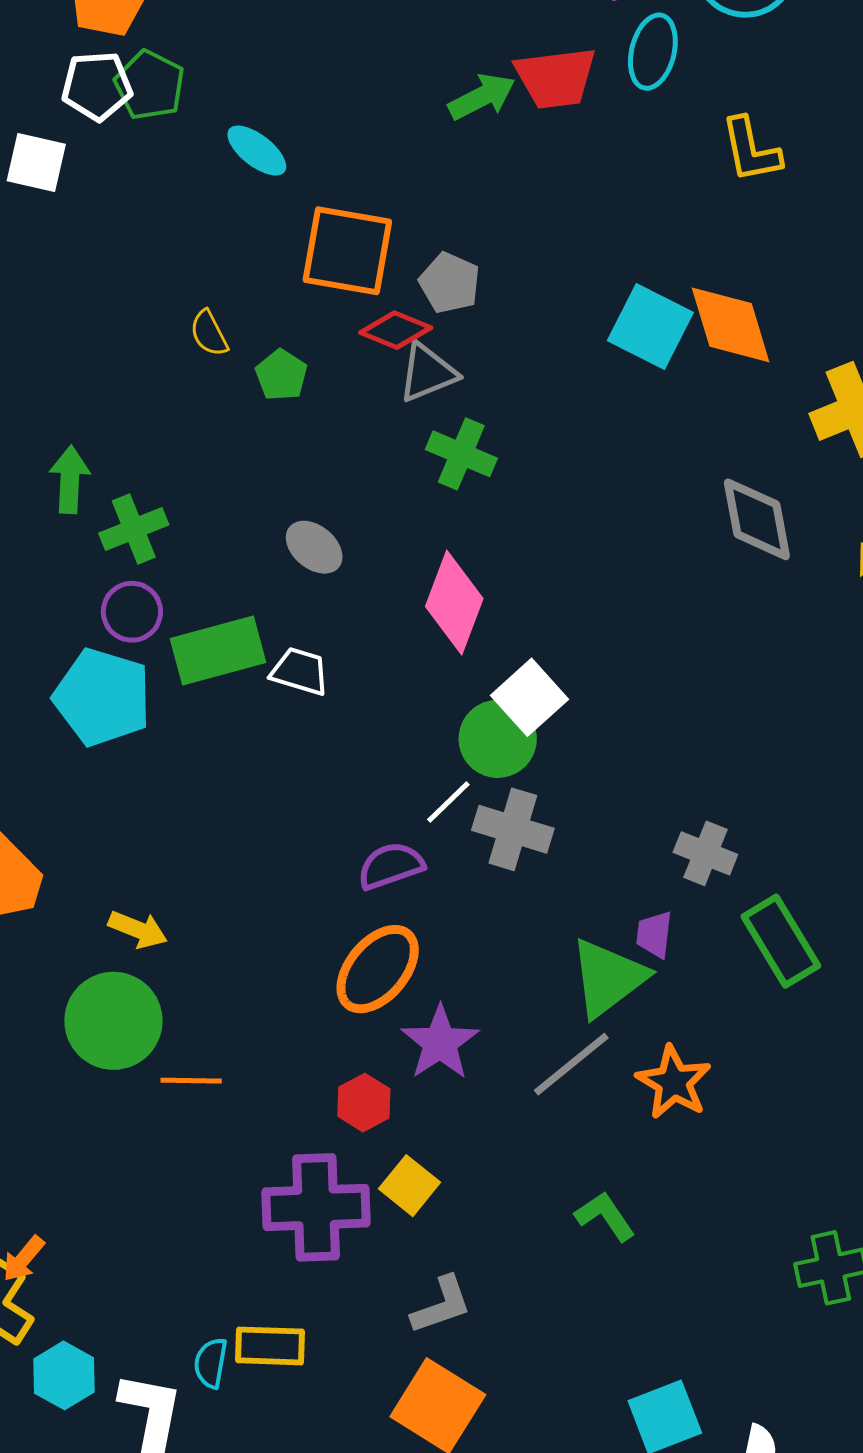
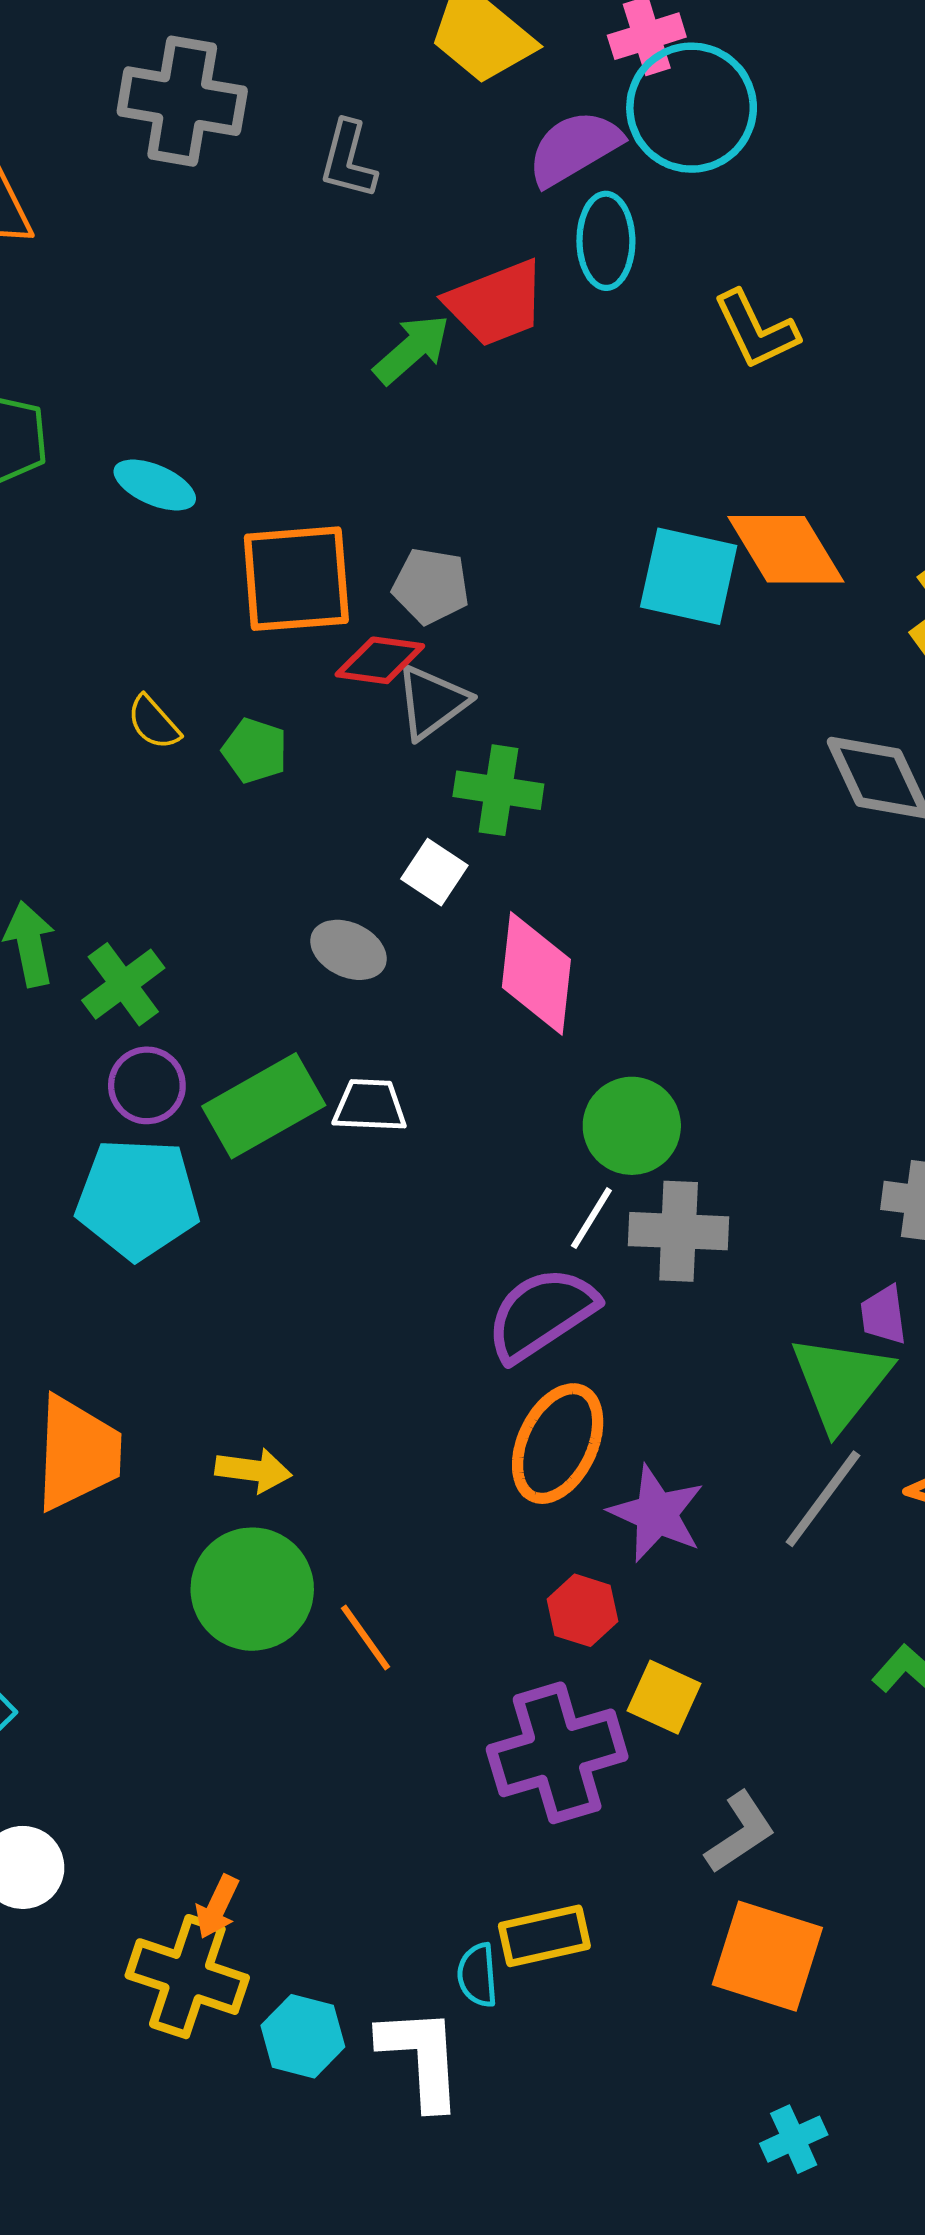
white square: (530, 697) -> (434, 872), moved, size x0.7
purple semicircle: (391, 866) -> (541, 1314), size x1.4
orange line: (191, 1081) -> (365, 1638), turned 68

